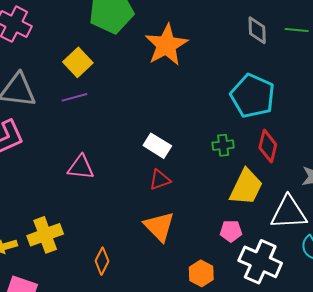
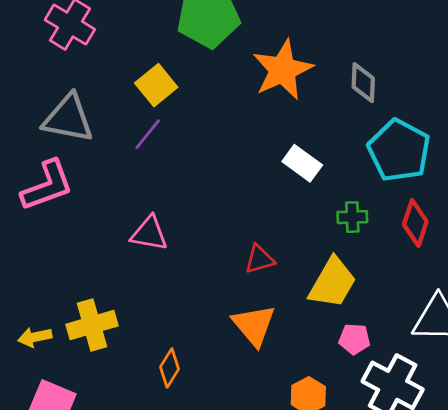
gray diamond: (257, 30) -> (363, 83), moved
purple line: (75, 97) -> (148, 134), turned -40
white rectangle: (157, 146) -> (302, 163), moved
yellow trapezoid: (246, 187) -> (332, 283), moved

